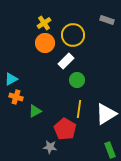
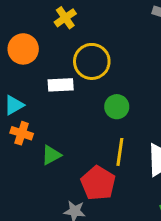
yellow circle: (73, 35) -> (92, 61), moved
orange circle: (45, 43) -> (23, 49), moved
white rectangle: (66, 61) -> (61, 85), moved, turned 42

